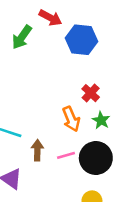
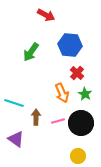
green arrow: (22, 37) -> (31, 52), moved
blue hexagon: (82, 40) -> (70, 45), moved

